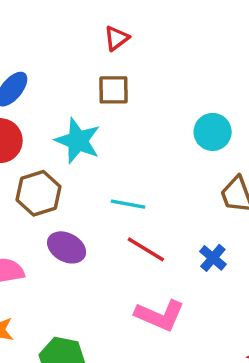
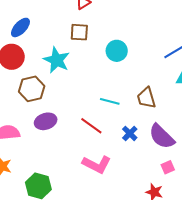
cyan circle: (213, 132) -> (117, 51), moved
cyan line: (128, 204) -> (110, 101), moved
purple ellipse: (67, 247) -> (46, 121), turned -50

